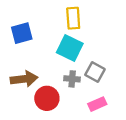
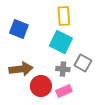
blue square: (22, 33) -> (19, 29), turned 36
pink rectangle: (97, 104) -> (64, 91), moved

